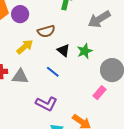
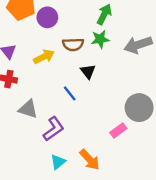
green star: (85, 51) -> (100, 39), moved
gray triangle: (20, 76) -> (28, 109), moved
purple L-shape: (46, 104) -> (54, 129), turned -75

